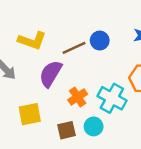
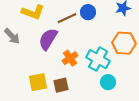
yellow square: (30, 114) -> (38, 82), moved
cyan circle: (94, 126) -> (108, 82), moved

